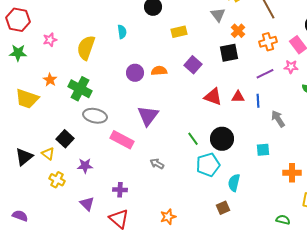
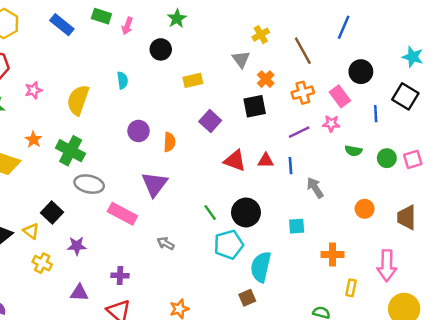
orange semicircle: (159, 71) -> (169, 142), moved, turned 98
cyan semicircle: (234, 183) -> (261, 267), size x1.4
purple triangle: (87, 204) -> (79, 293), turned -42

